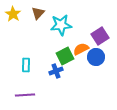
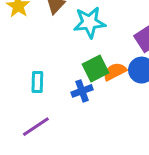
orange semicircle: (81, 49) -> (115, 72), moved
purple line: (25, 95) -> (36, 127), turned -30

